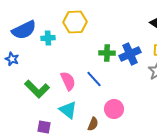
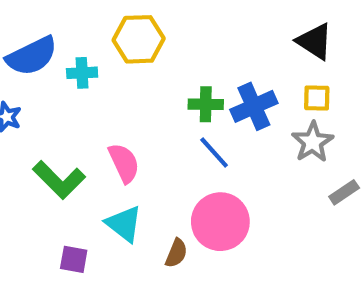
blue line: (94, 79) -> (214, 152), moved
pink circle: (114, 109) -> (220, 222), size x1.4

